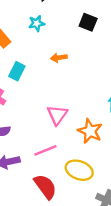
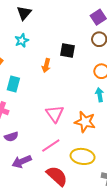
black square: (88, 22) -> (67, 51), moved
orange arrow: (59, 58) -> (46, 65), turned -56

